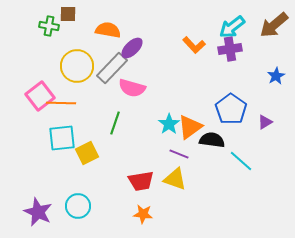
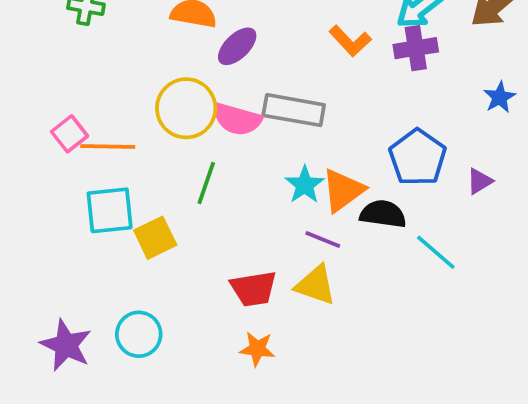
yellow circle: (77, 66) -> (186, 108), moved
gray rectangle: (112, 68) -> (294, 110), moved, turned 56
pink square: (40, 96) -> (70, 134), size x0.7

